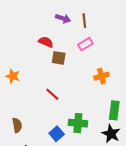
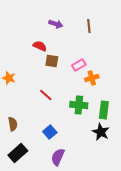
brown line: (84, 21) -> (89, 26), moved
pink rectangle: (85, 44) -> (79, 65), moved
green cross: (78, 123) -> (79, 105), moved

